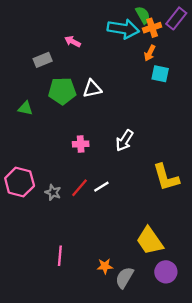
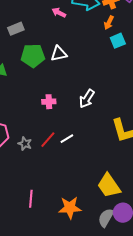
pink arrow: (73, 41) -> (59, 13), moved
cyan square: (160, 74) -> (118, 41), turned -35
orange star: (105, 266) -> (70, 208), size x1.6
gray semicircle: (124, 278) -> (106, 218), moved

